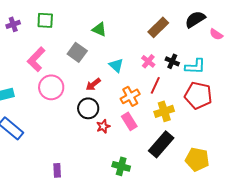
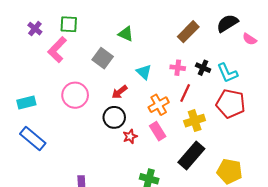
purple cross: (13, 24) -> (35, 29), turned -32
pink L-shape: (36, 59) -> (57, 50), moved
pink cross: (148, 61) -> (178, 68), turned -32
cyan L-shape: (195, 66) -> (227, 73), turned 65

